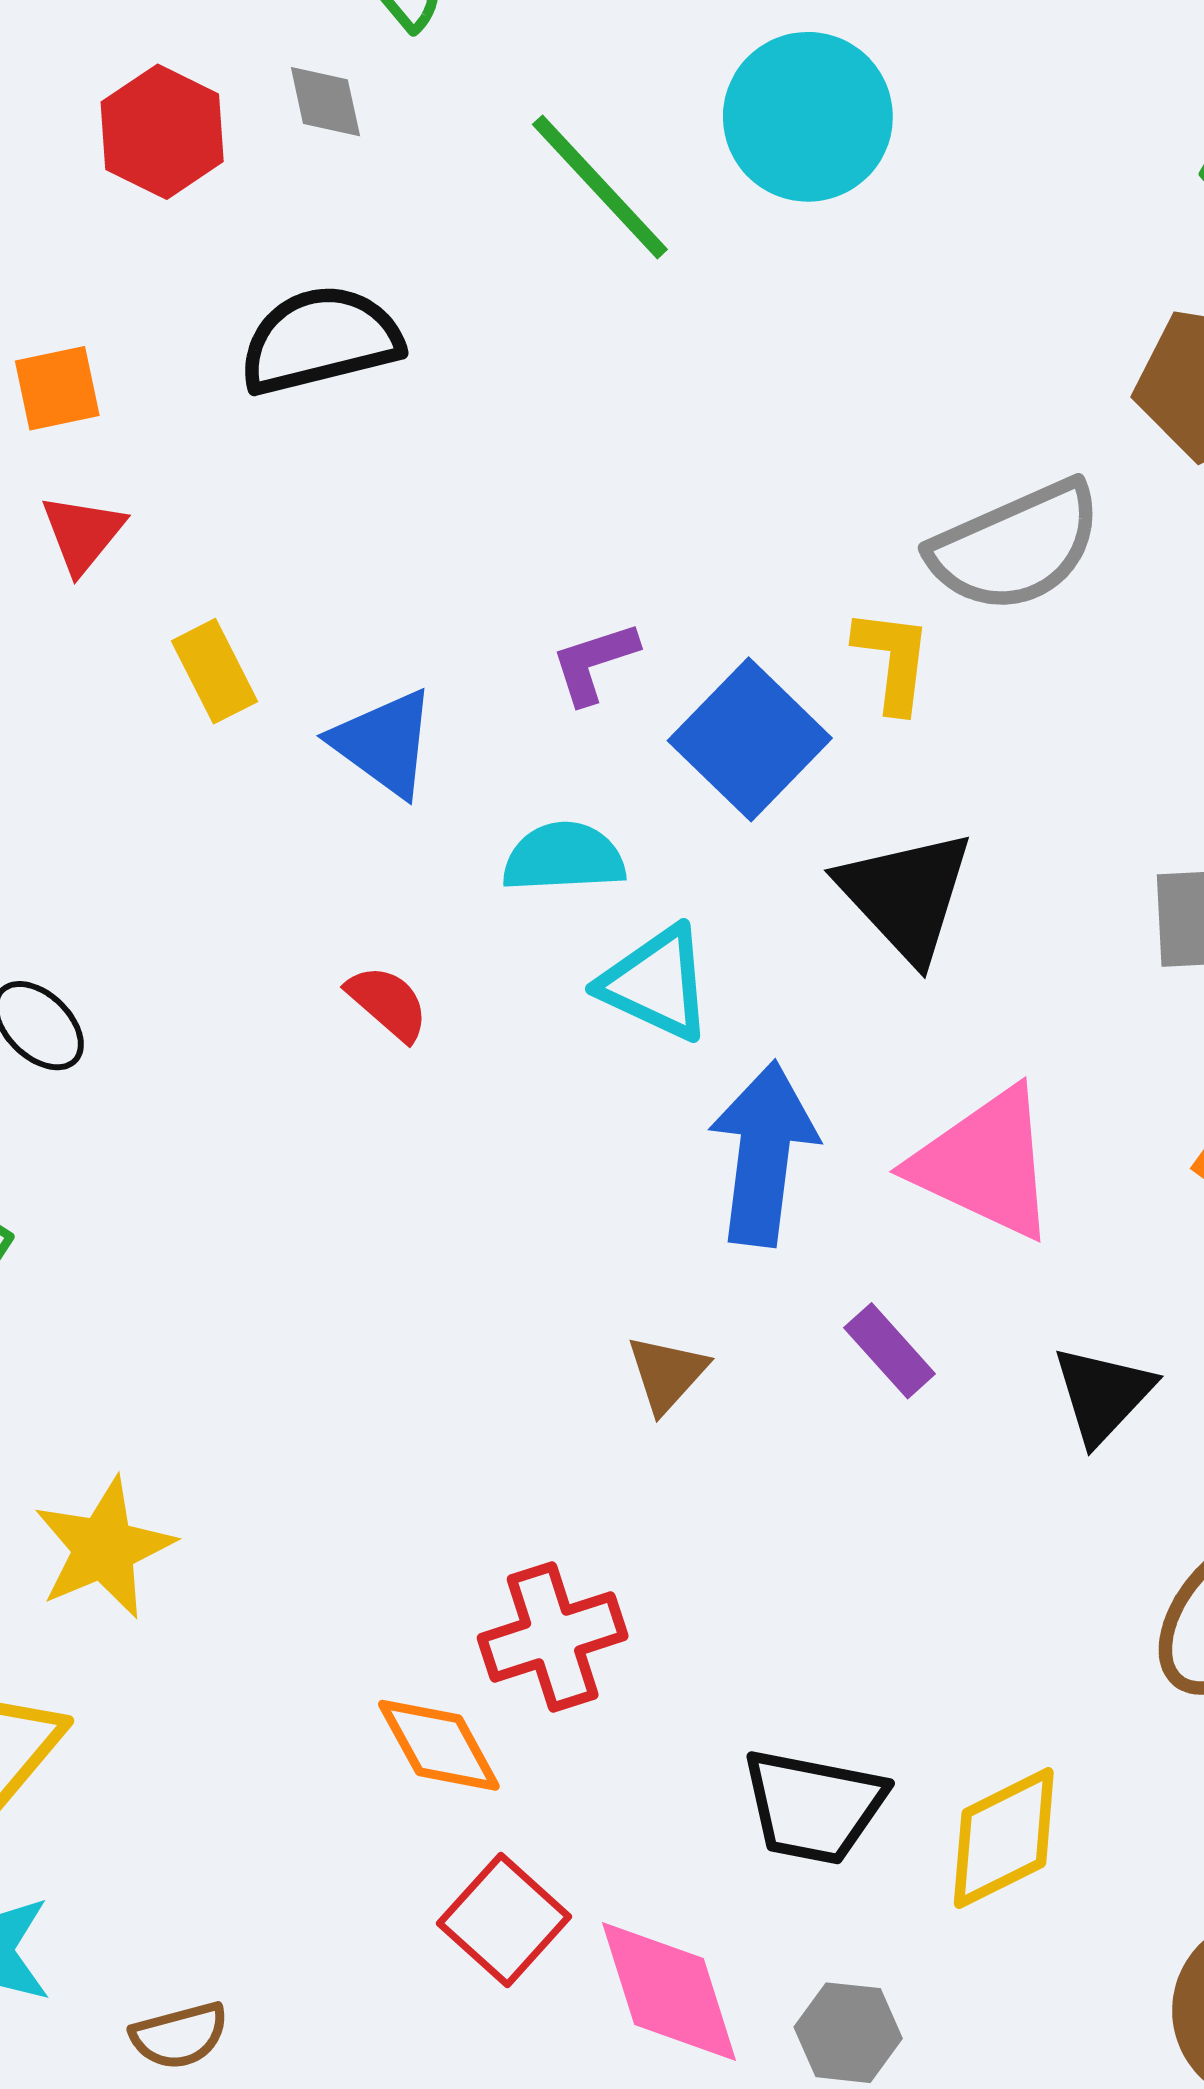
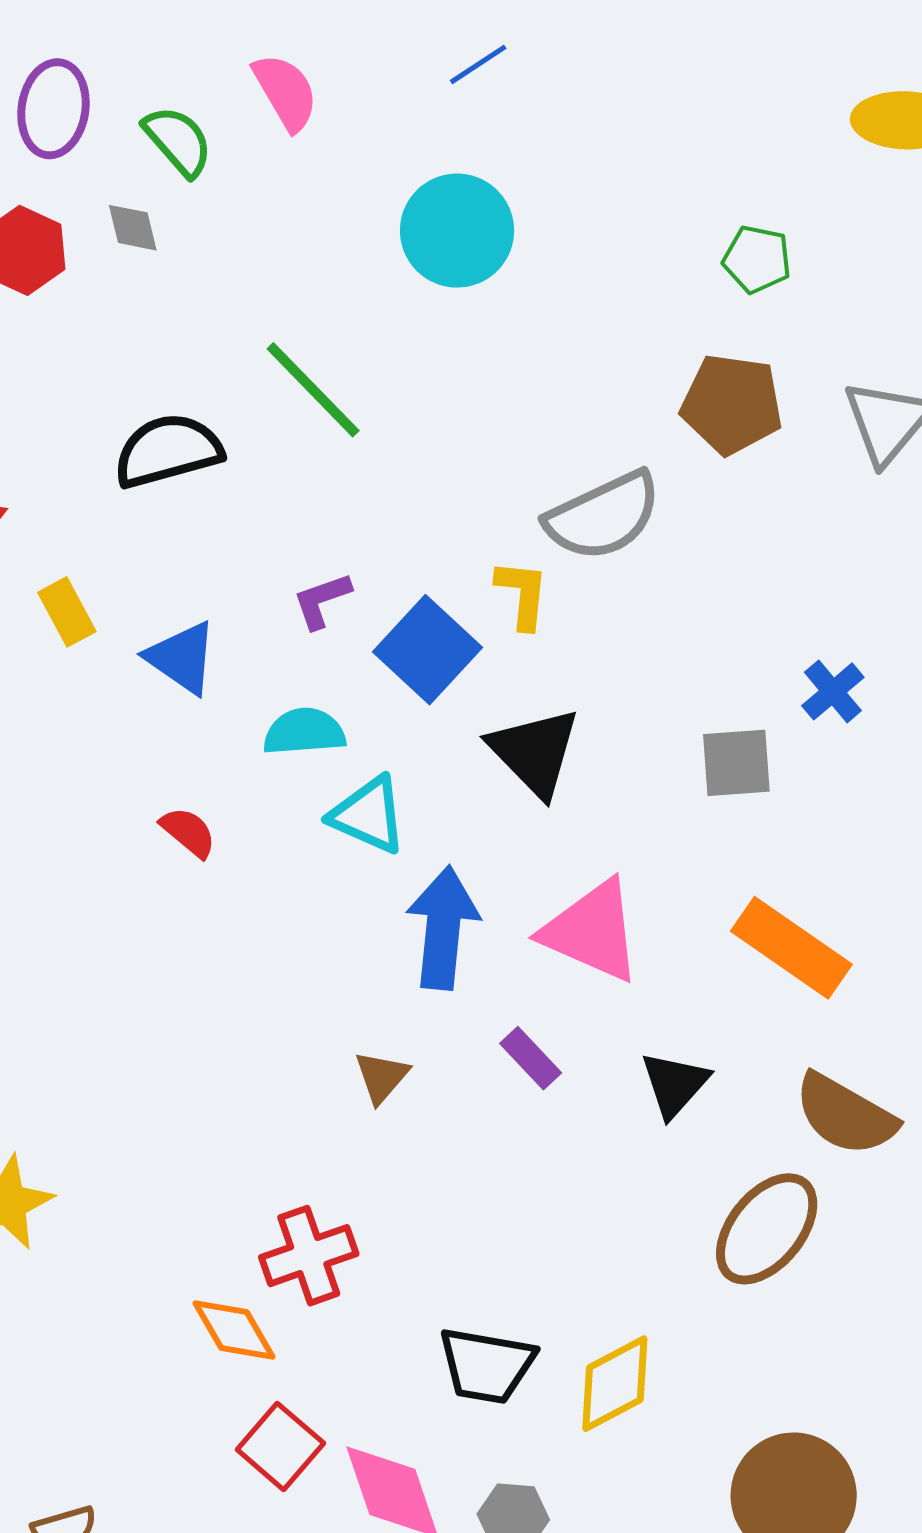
green line: (600, 187) -> (313, 390), moved
black semicircle: (320, 340) -> (168, 451), moved

